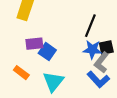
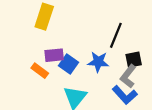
blue star: (92, 50) -> (98, 62), moved
orange rectangle: (21, 73) -> (40, 71), moved

